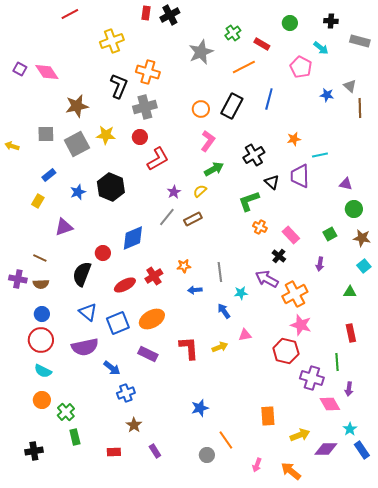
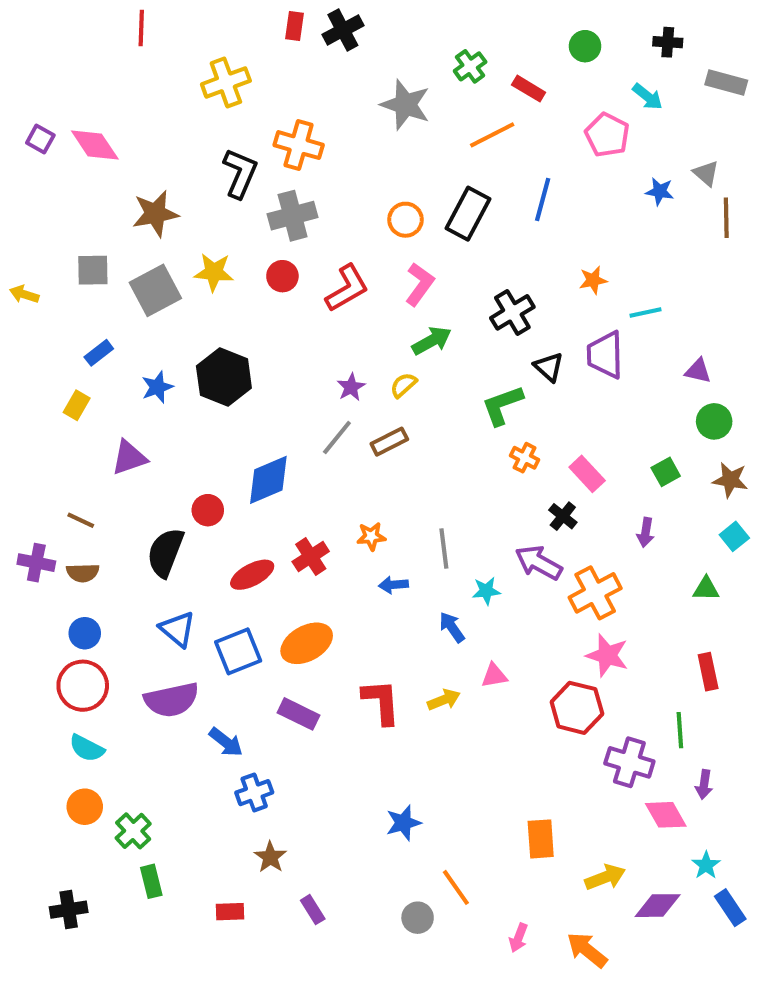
red line: (70, 14) -> (141, 28), turned -60
gray star: (201, 52) -> (405, 105), turned -30
red L-shape: (158, 159) -> (347, 288), moved

